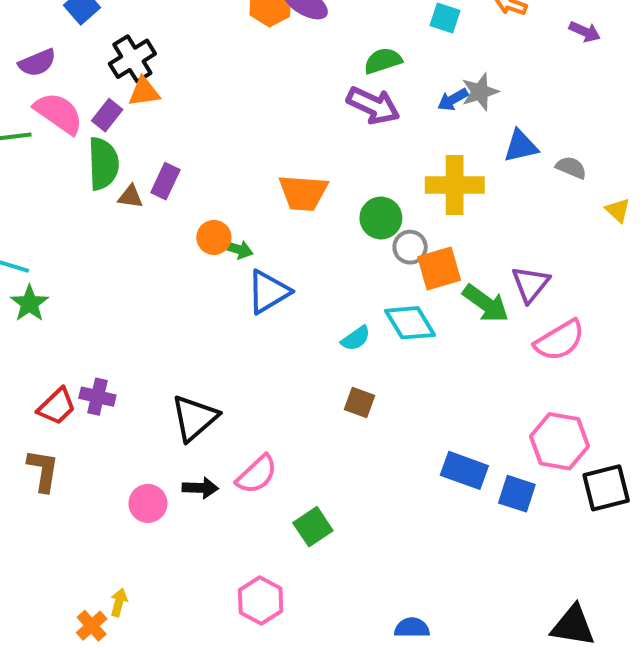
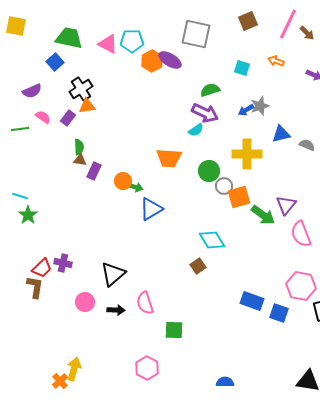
pink semicircle: (59, 113) -> (43, 117), size x0.6
green semicircle: (103, 164) -> (79, 147), moved, size x0.6
purple rectangle: (165, 181) -> (94, 171), moved
cyan diamond: (410, 323) -> (212, 240), moved
cyan semicircle: (356, 338) -> (196, 130), moved
pink semicircle: (560, 340) -> (301, 234), turned 100
brown square: (360, 402) -> (198, 266), turned 35
brown L-shape: (43, 470) -> (35, 287), moved
pink semicircle: (257, 474) -> (145, 303), turned 115
pink circle: (148, 503) -> (85, 302), moved
green square: (313, 527) -> (174, 330), turned 36
yellow arrow: (119, 602) -> (74, 369), size x1.6

